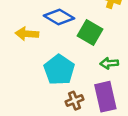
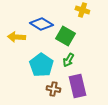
green arrow: (109, 63) -> (68, 60), moved, turned -56
brown cross: (75, 101) -> (53, 89), turned 32

